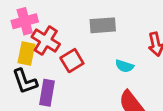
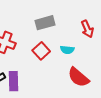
red square: (72, 61) -> (41, 51), moved

